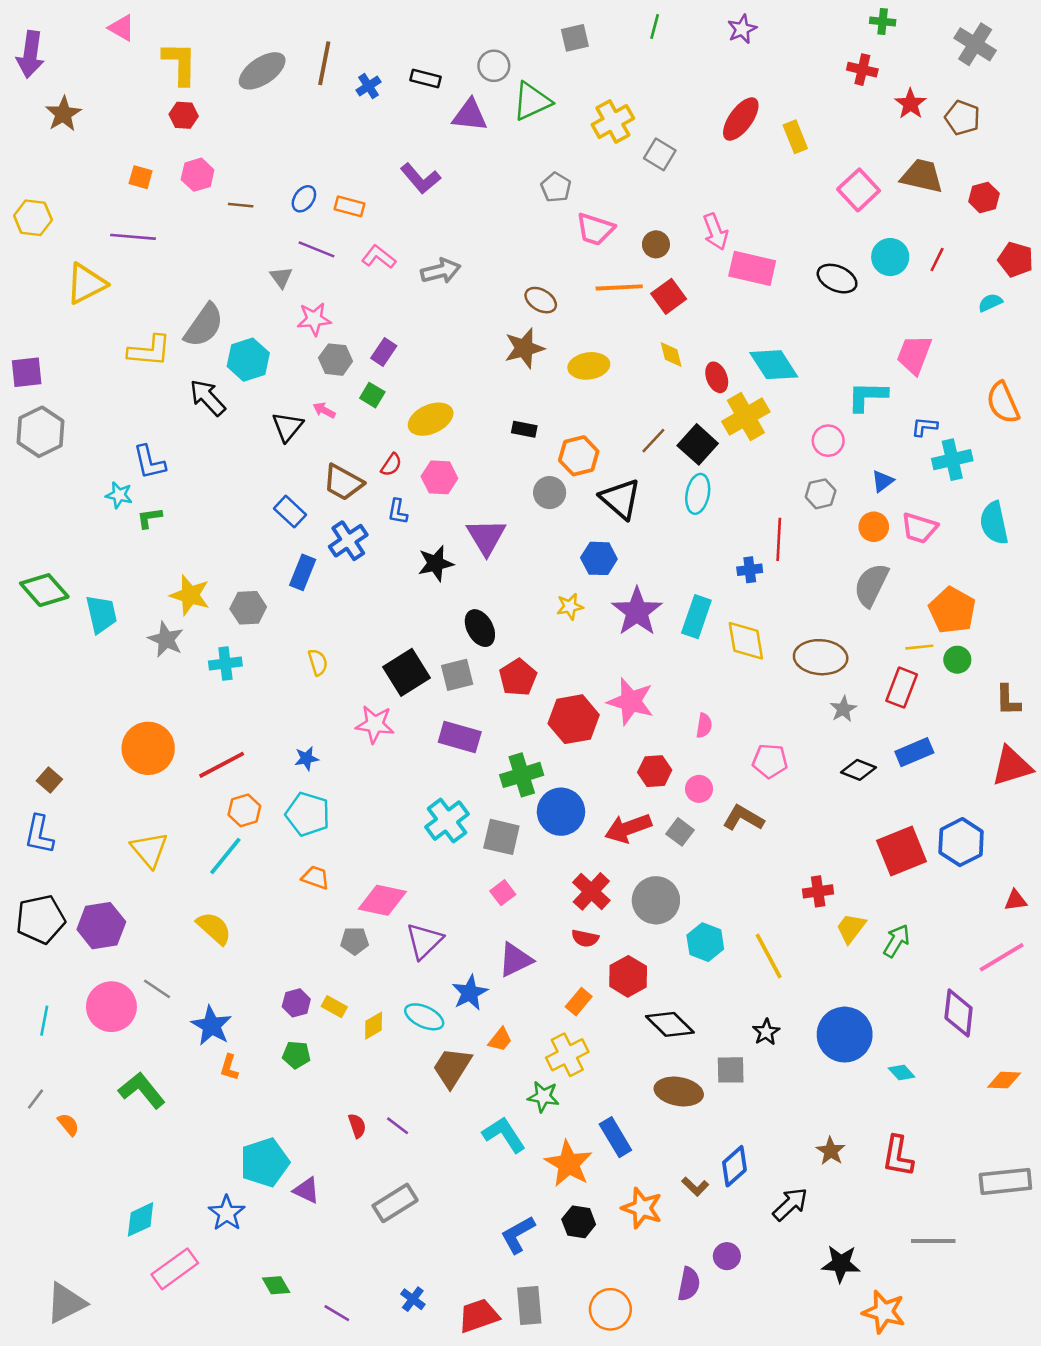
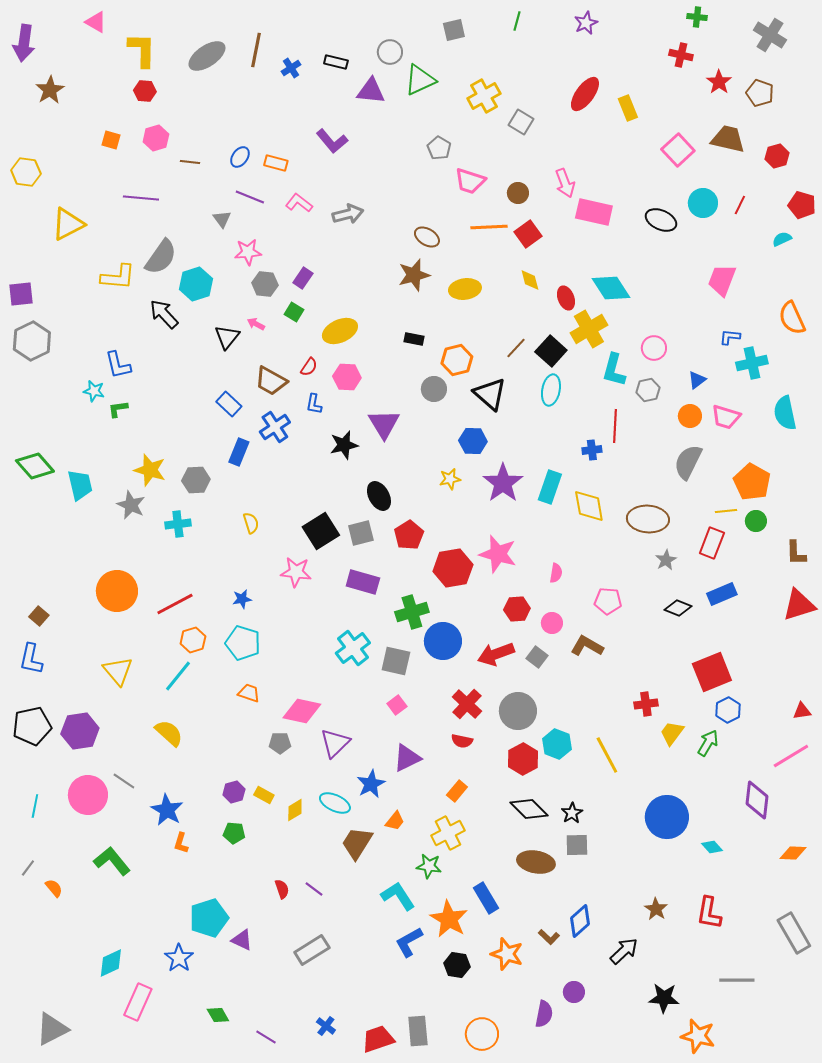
purple line: (133, 237) -> (141, 198), moved
cyan L-shape: (867, 396) -> (614, 370), moved, turned -76
blue hexagon: (961, 842) -> (728, 710), moved, size x0.7
red hexagon: (628, 976) -> (523, 759), moved
black star: (766, 1032) -> (572, 813), moved
gray rectangle: (1005, 1181) -> (794, 933), turned 66
blue L-shape: (518, 1235) -> (409, 942), moved
pink rectangle: (175, 1269) -> (138, 1002), turned -30

